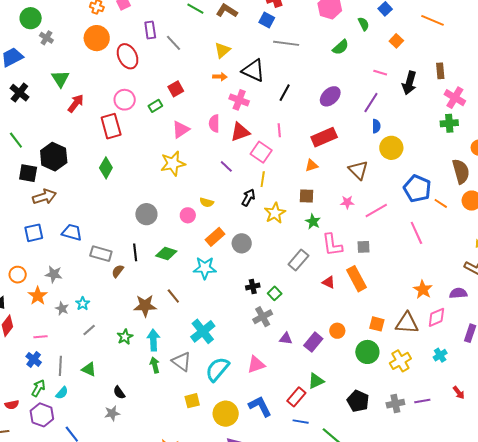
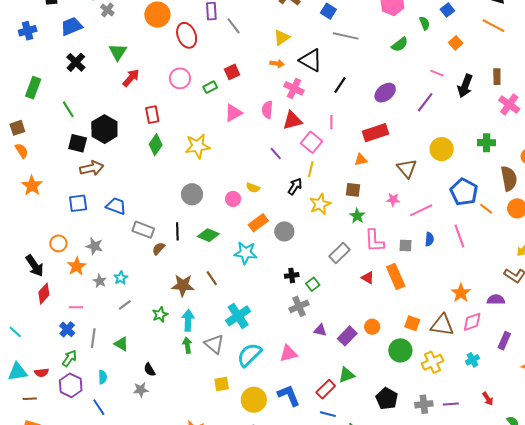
green cross: (449, 123) -> (487, 143), moved
red rectangle: (111, 126) -> (152, 115), moved, size x0.7
blue semicircle: (376, 126) -> (429, 239), moved
yellow star: (173, 163) -> (198, 146), moved
cyan semicircle: (62, 393) -> (103, 377), moved, turned -48

